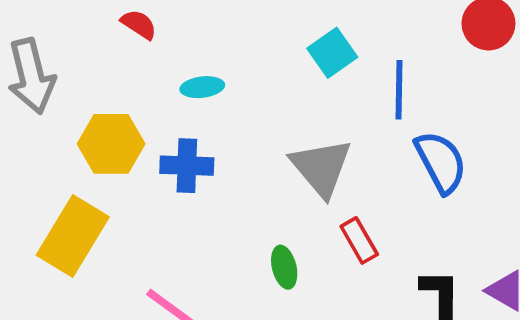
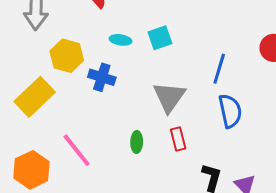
cyan square: (332, 53) -> (160, 38), moved

